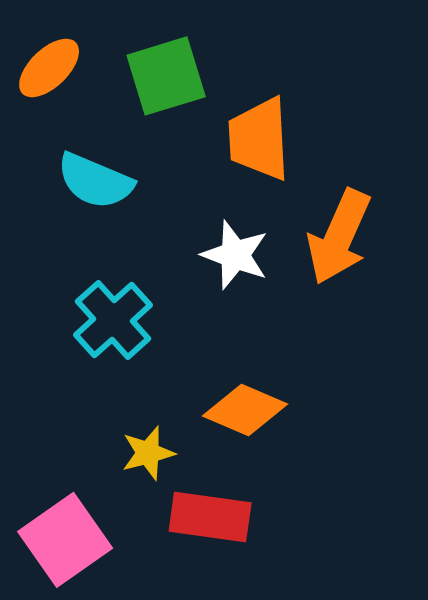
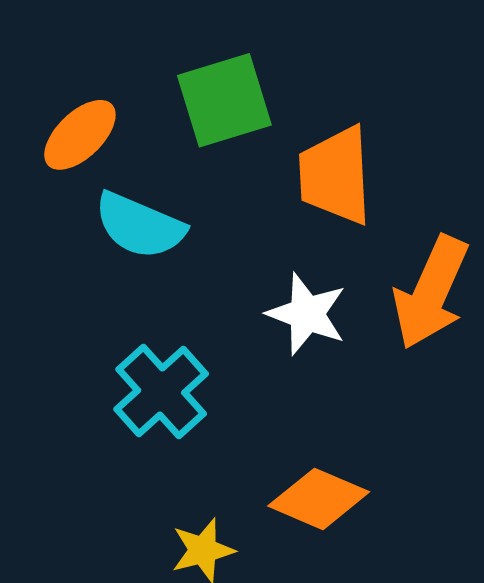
orange ellipse: (49, 68) -> (80, 135), moved

